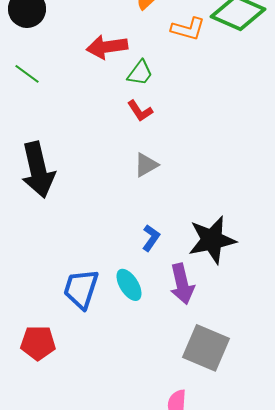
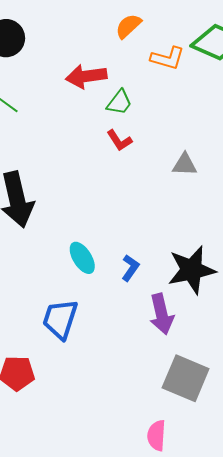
gray triangle: (146, 165) -> (185, 165), moved, turned 32
cyan ellipse: (129, 285) -> (82, 258), moved

